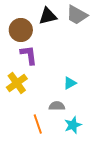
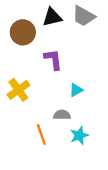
purple L-shape: (29, 55) -> (53, 59), moved

